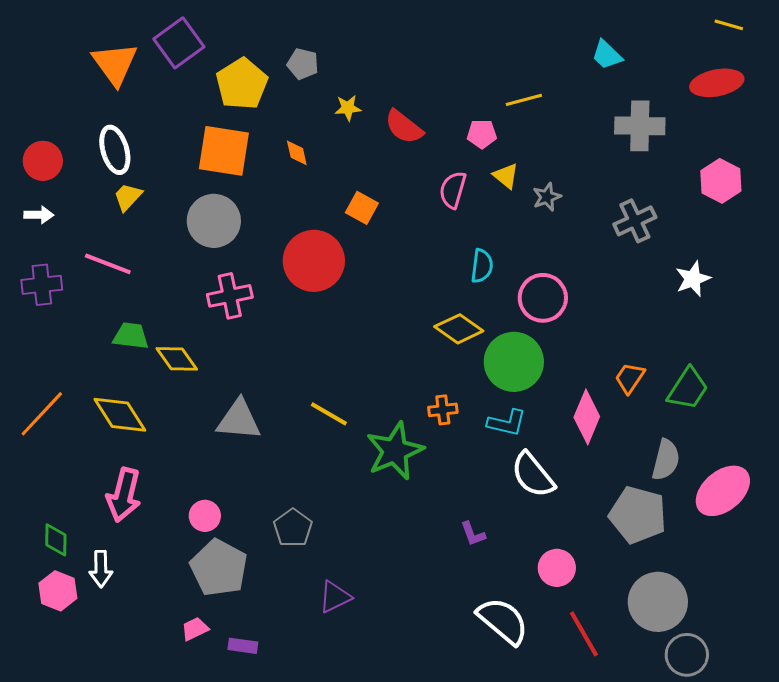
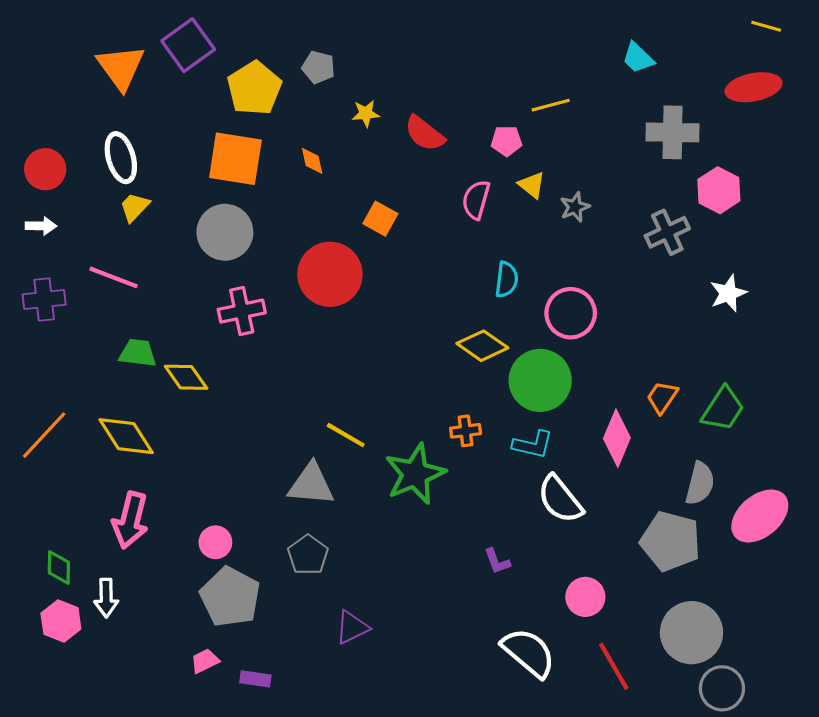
pink hexagon: (721, 181) -> (719, 190), moved
gray triangle: (239, 420) -> (311, 484), moved

